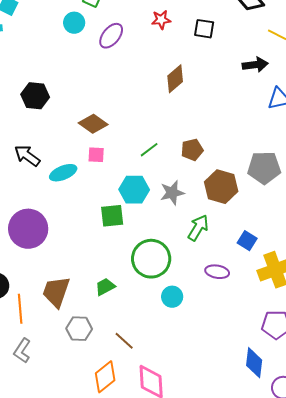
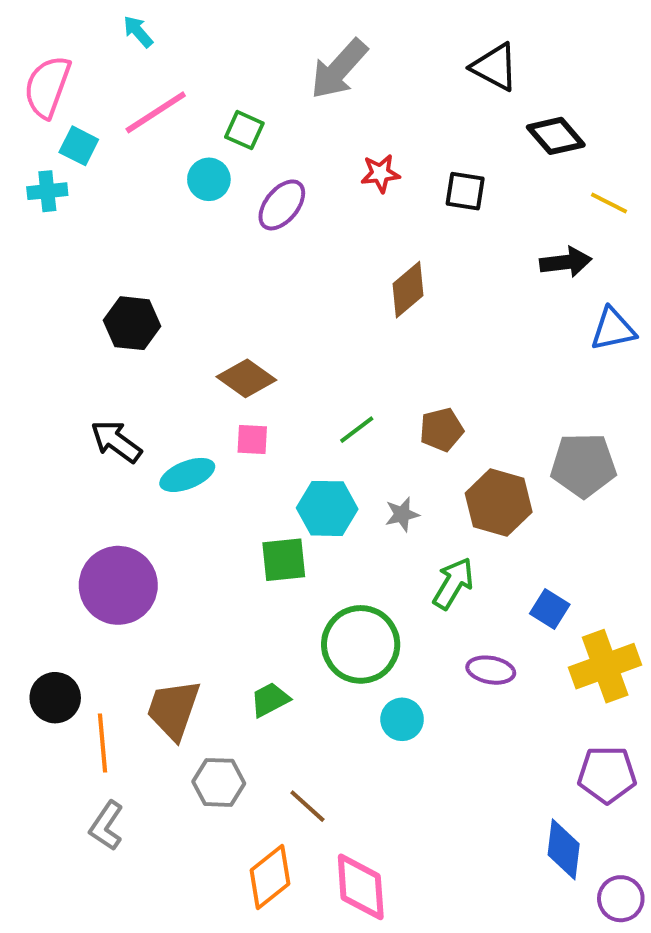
gray star: (172, 193) -> (402, 514), size x0.7

